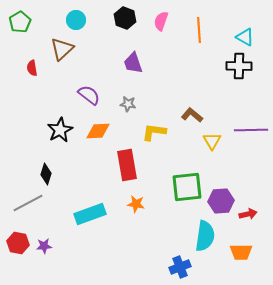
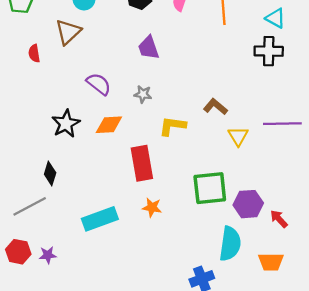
red arrow: (248, 214) -> (279, 219), turned -120

